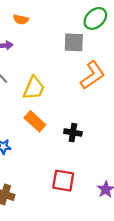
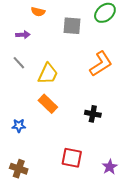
gray square: (74, 42) -> (72, 26), moved
black cross: (73, 133) -> (93, 114), moved

